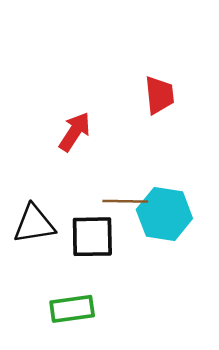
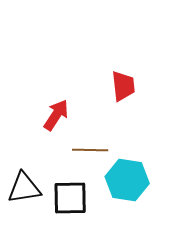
brown line: (125, 201) -> (90, 150), moved

